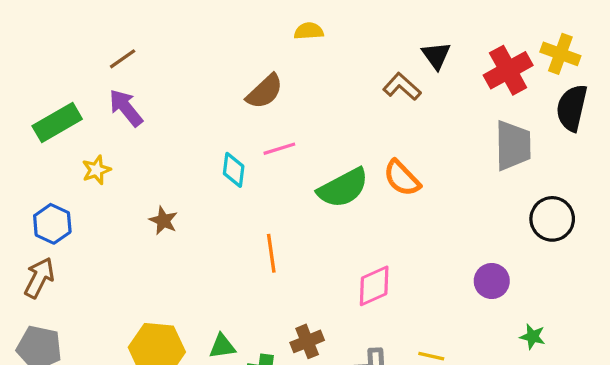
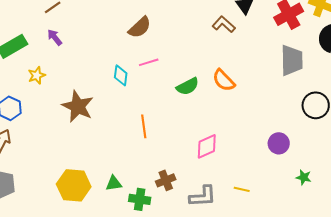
purple arrow: (126, 108) -> (55, 37), size x0.7
green semicircle: (343, 188) -> (188, 86), size x0.7
brown star: (163, 221) -> (78, 106), size x1.8

